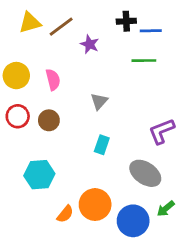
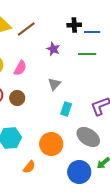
purple star: (90, 44) -> (53, 49), moved
pink semicircle: (53, 80) -> (20, 68), turned 42
cyan rectangle: (102, 145) -> (66, 109), moved
orange circle: (95, 205) -> (51, 144), moved

